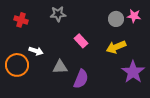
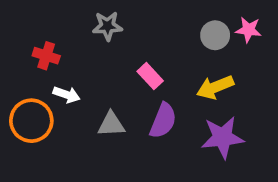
red cross: (21, 20) -> (46, 56), moved
purple star: (133, 72) -> (223, 137), moved, turned 30
purple semicircle: (81, 79) -> (163, 121), moved

